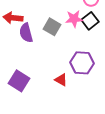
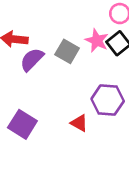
pink star: (74, 19) -> (97, 41), turned 30
purple semicircle: (26, 33) -> (32, 59), turned 60

